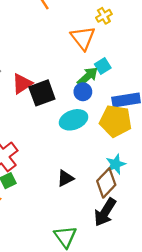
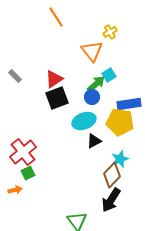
red triangle: (22, 84) -> (54, 79), moved
black triangle: (65, 178) -> (94, 141), moved

